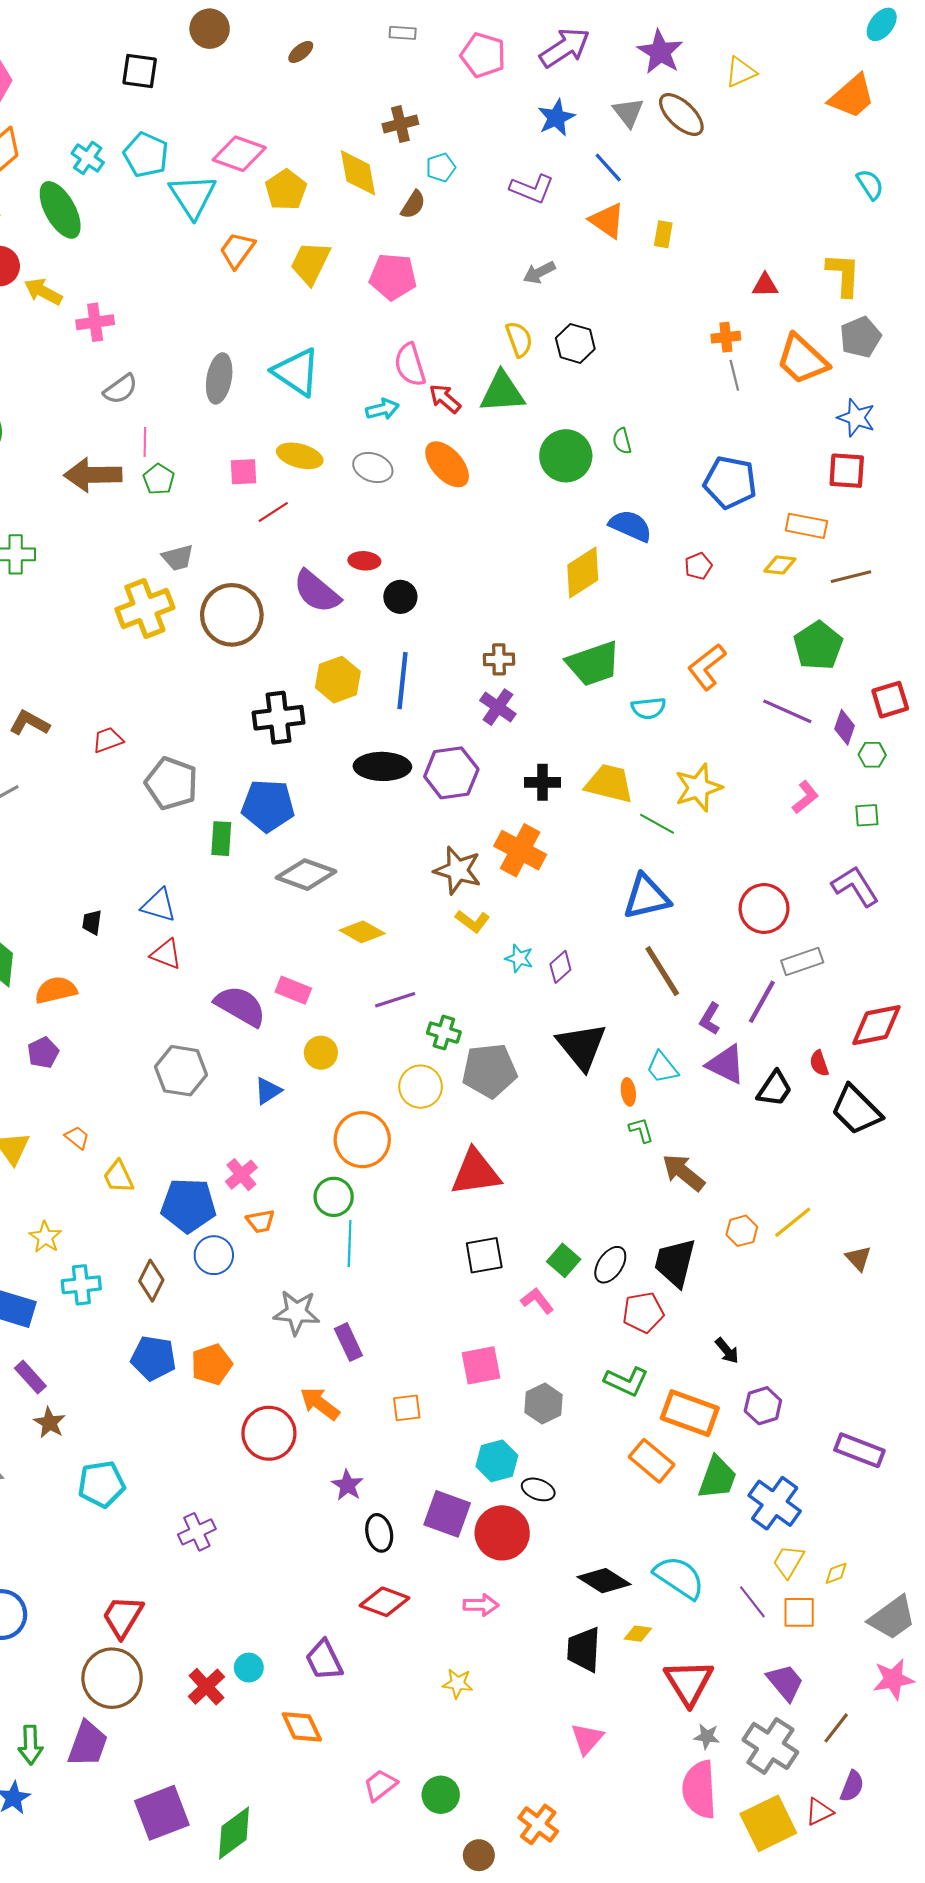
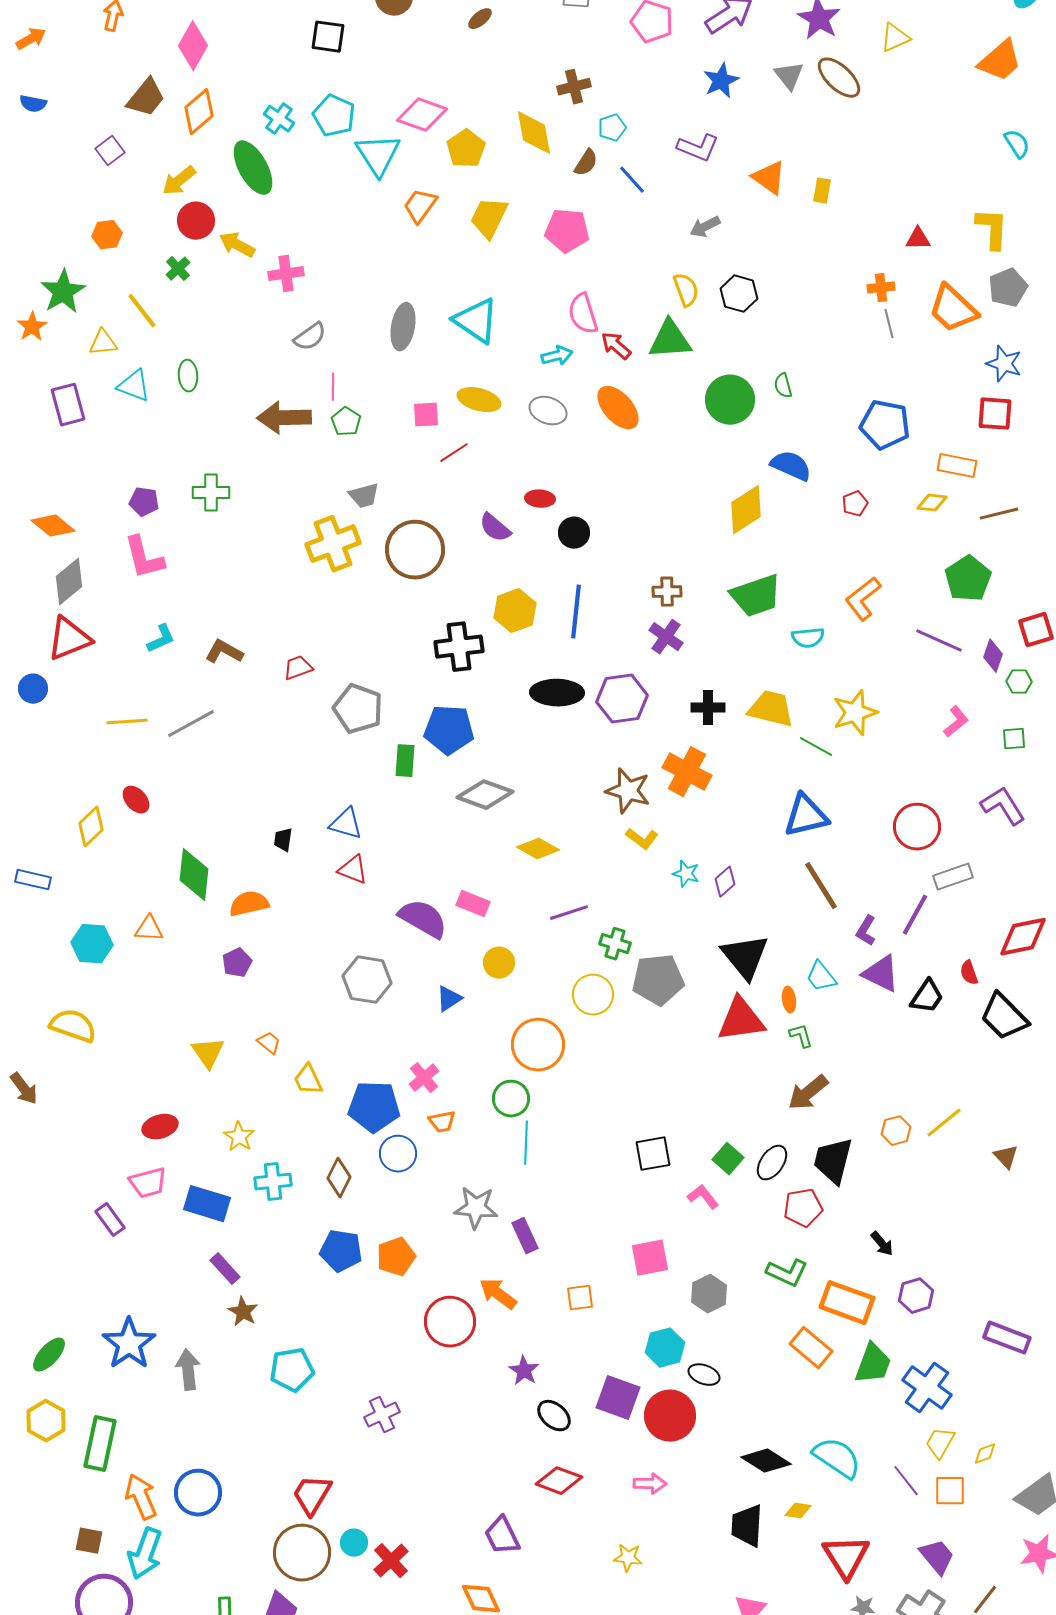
blue line: (608, 167) -> (632, 180), moved
purple semicircle: (317, 592) -> (495, 528), size x0.7
red triangle: (476, 1172) -> (741, 1020), moved
brown arrow: (683, 1172) -> (808, 1093), moved, turned -78
black ellipse: (379, 1533) -> (554, 1416), turned -36
cyan circle: (249, 1668) -> (354, 1543), moved

